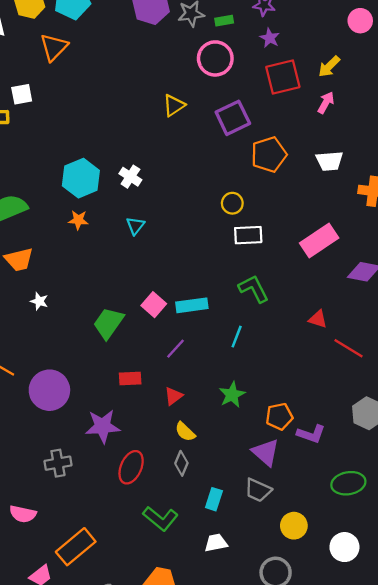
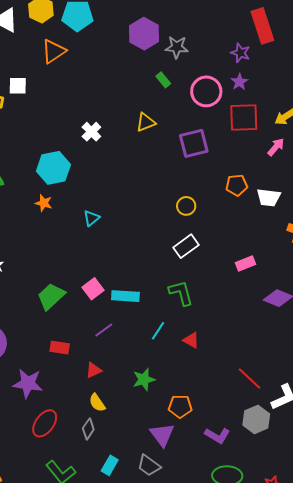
green rectangle: (224, 21) -> (163, 80), moved, turned 49
pink circle: (215, 58) -> (206, 91), moved
orange pentagon: (269, 155) -> (237, 185), moved, size x0.7
white cross: (130, 177) -> (91, 132), moved
yellow circle: (232, 203) -> (186, 206), moved
white rectangle: (248, 235) -> (186, 246), turned -45
pink rectangle: (319, 241) -> (245, 263), size x0.6
red triangle: (318, 319) -> (191, 340), moved
red line: (349, 348) -> (249, 379), moved
purple L-shape: (311, 434) -> (217, 435), moved

